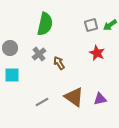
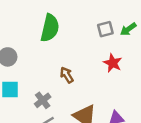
gray cross: (39, 54) -> (43, 100), moved

